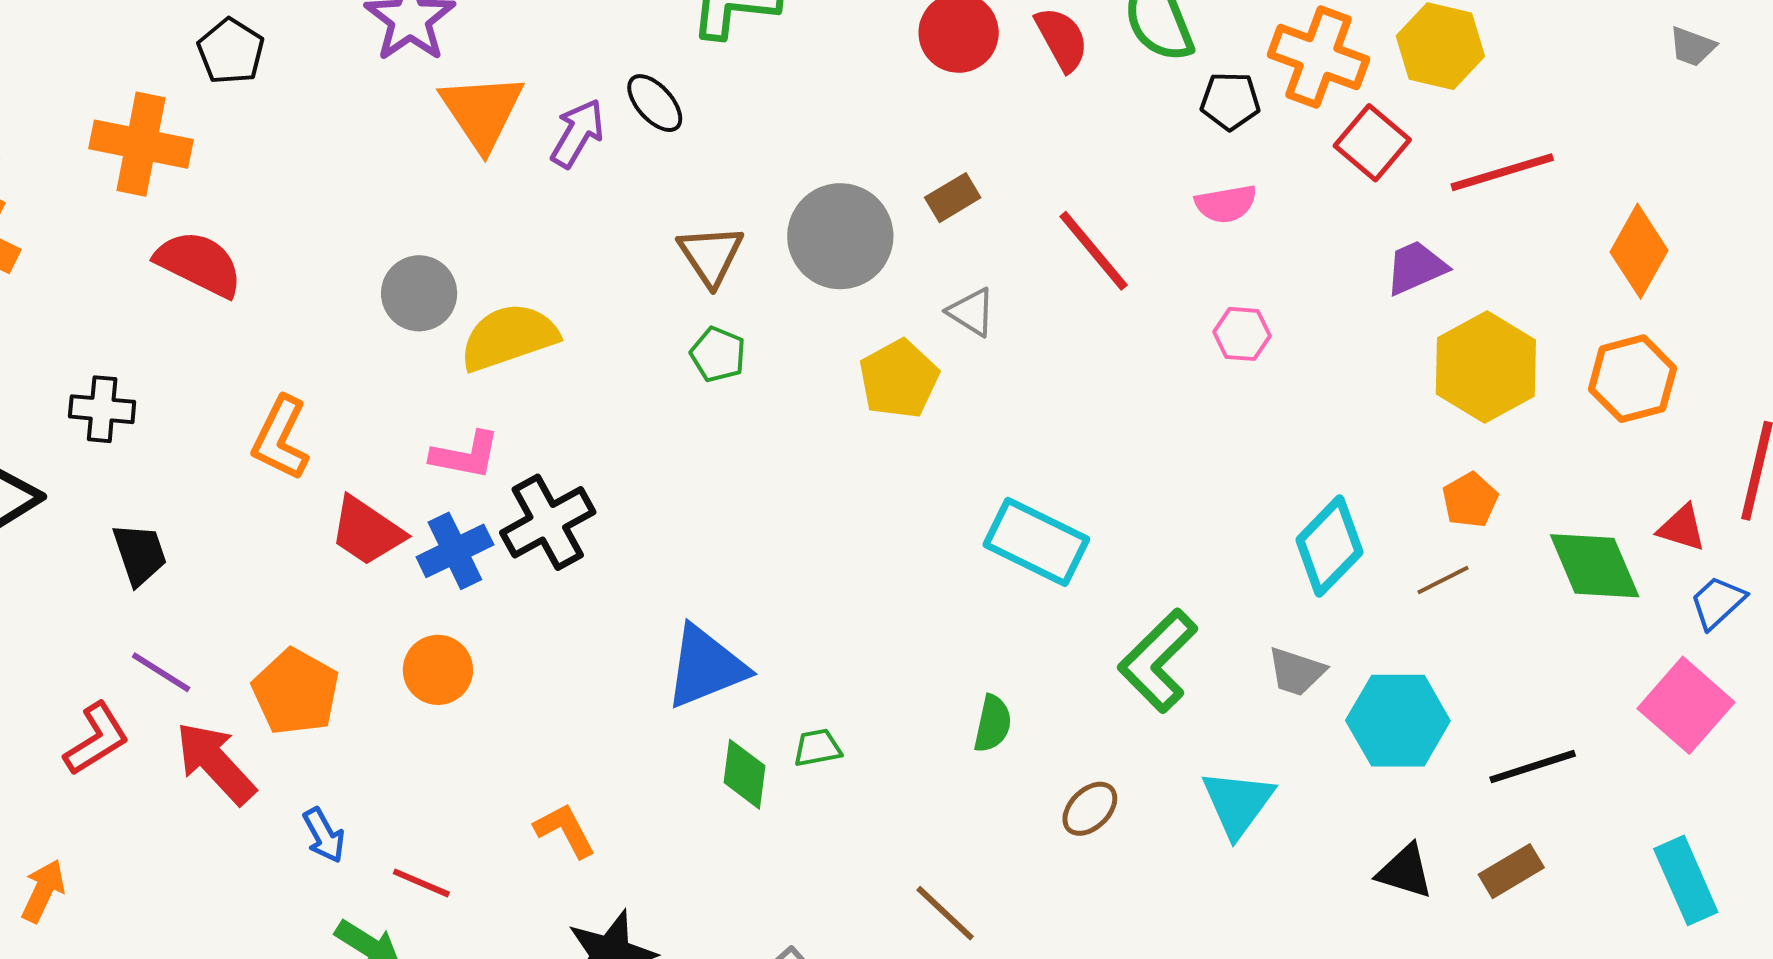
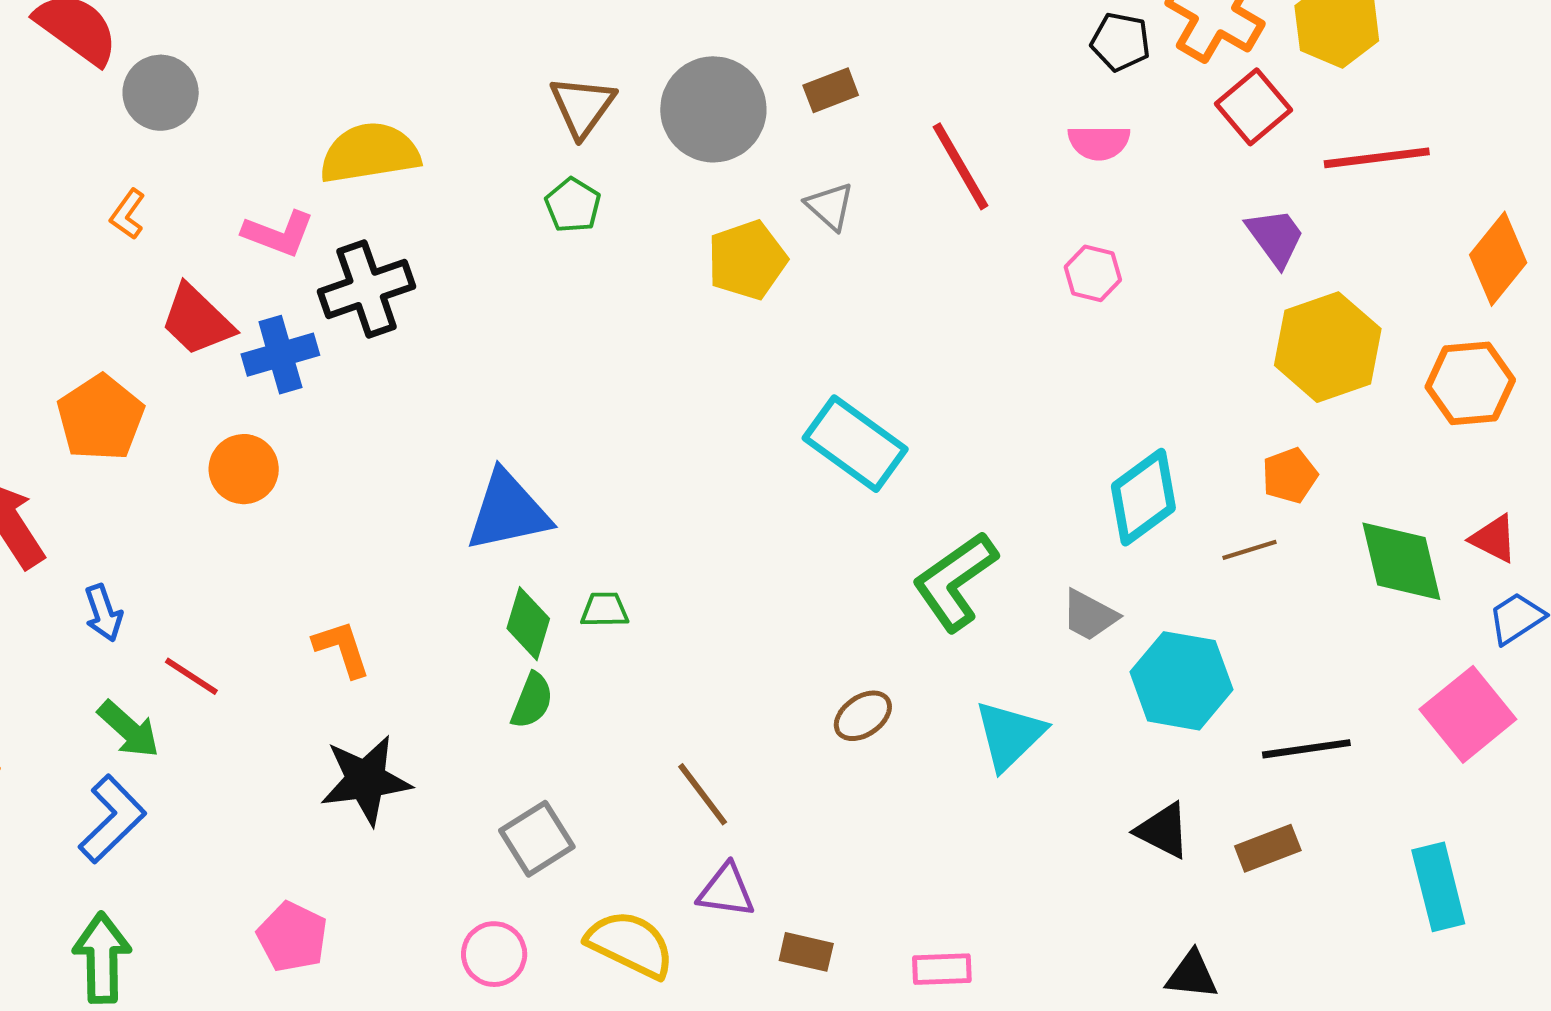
purple trapezoid: (1416, 268) -> (1275, 237), turned 68
gray circle: (419, 293) -> (161, 93), moved
orange L-shape: (281, 438) -> (128, 214), size x0.6
pink L-shape: (465, 455) -> (278, 234), moved
black cross: (548, 522) -> (367, 289), moved
orange pentagon: (296, 692) -> (100, 418), moved
green semicircle: (993, 724) -> (532, 701), moved

